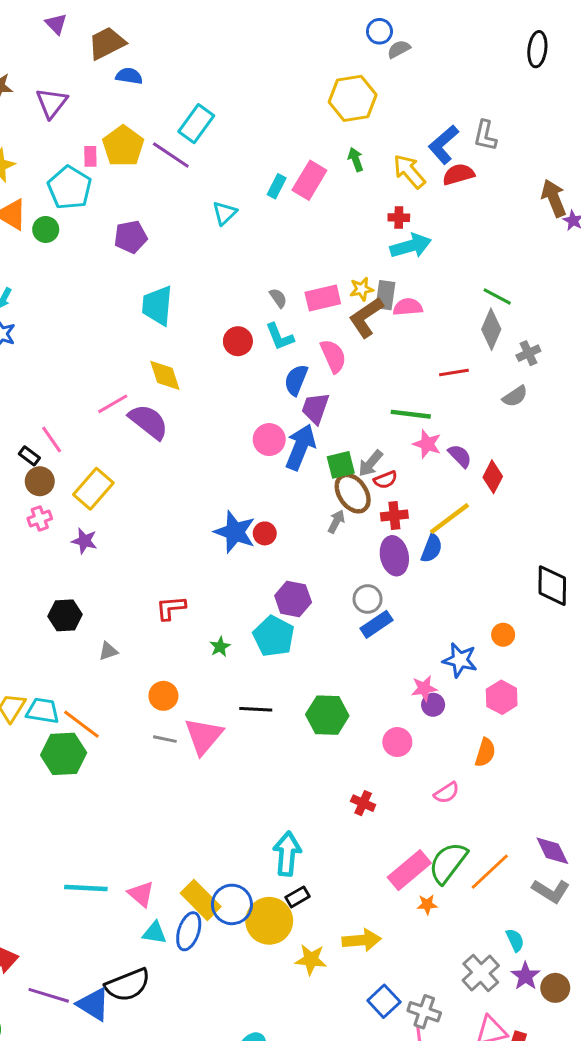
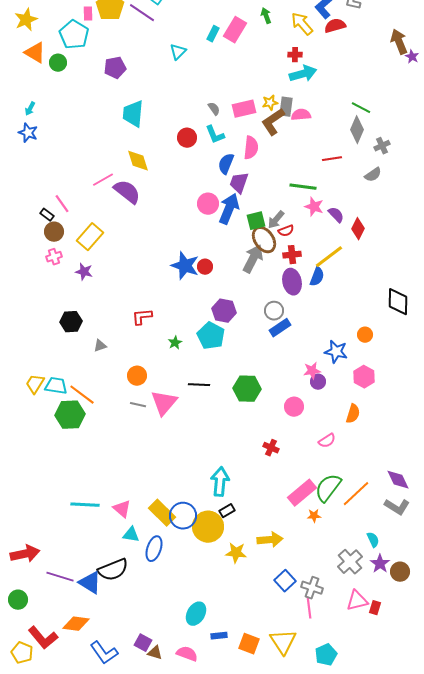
pink semicircle: (333, 356) -> (251, 148), turned 30
gray arrow: (336, 521) -> (253, 259), size x1.8
blue ellipse: (189, 931) -> (154, 549), moved

